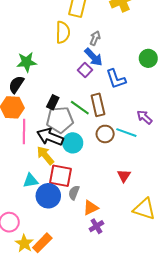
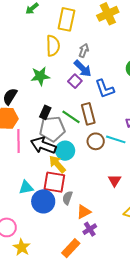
green star: (27, 62) -> (40, 76), moved
yellow arrow: (45, 155) -> (57, 164), moved
orange rectangle: (42, 243) -> (71, 248), moved

